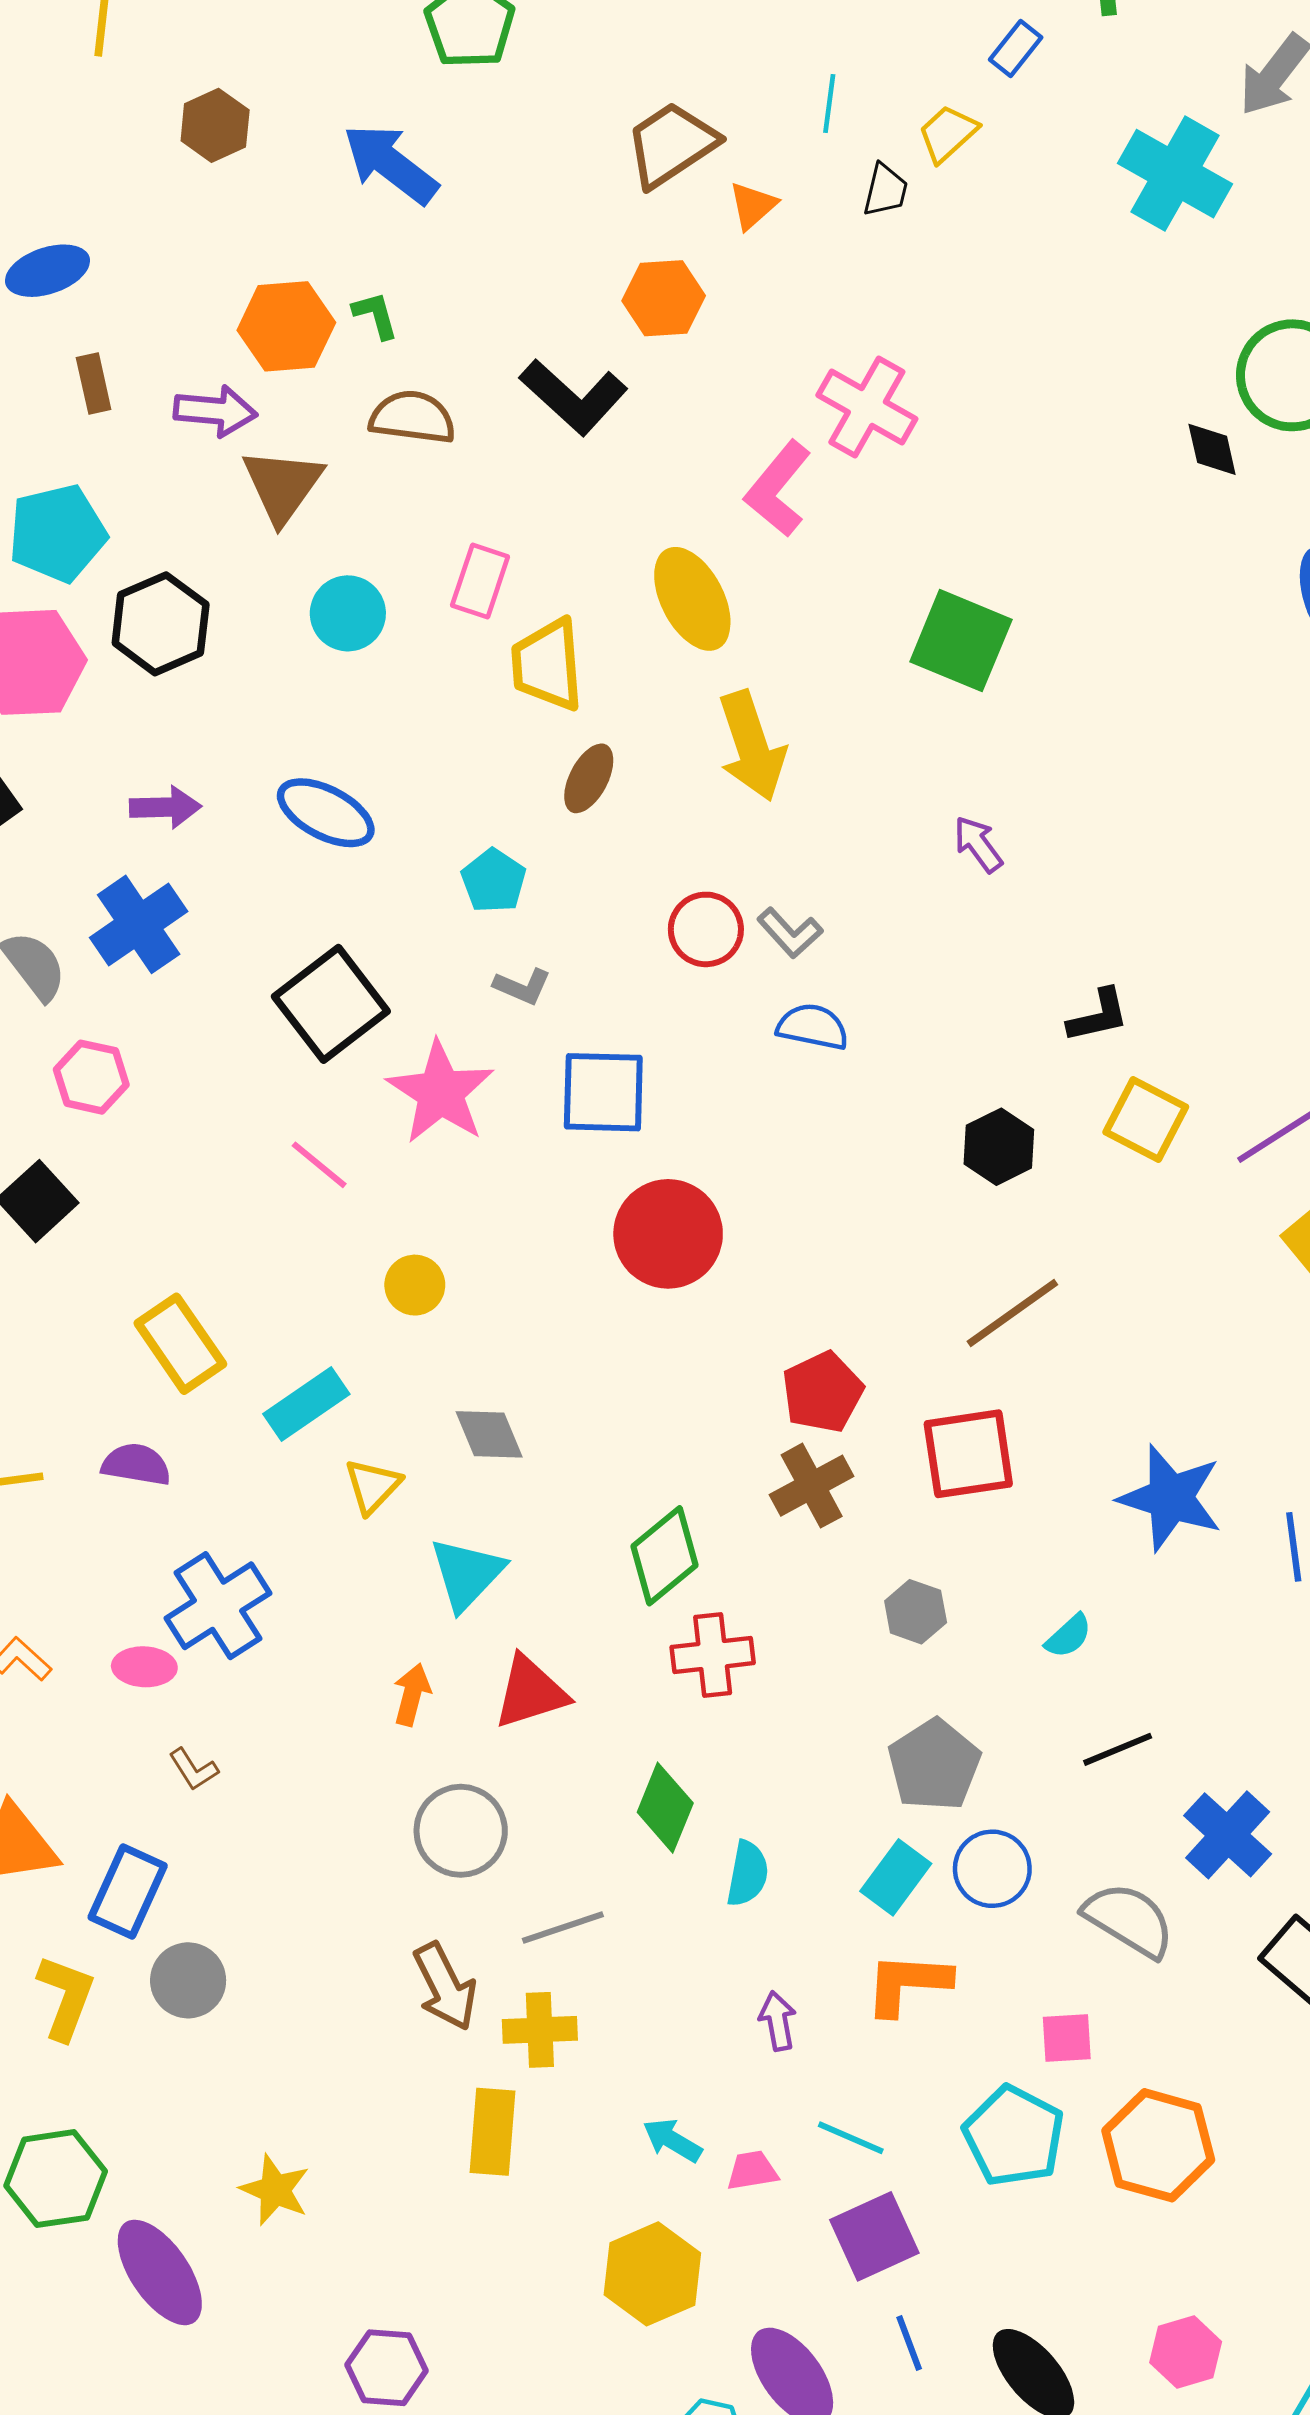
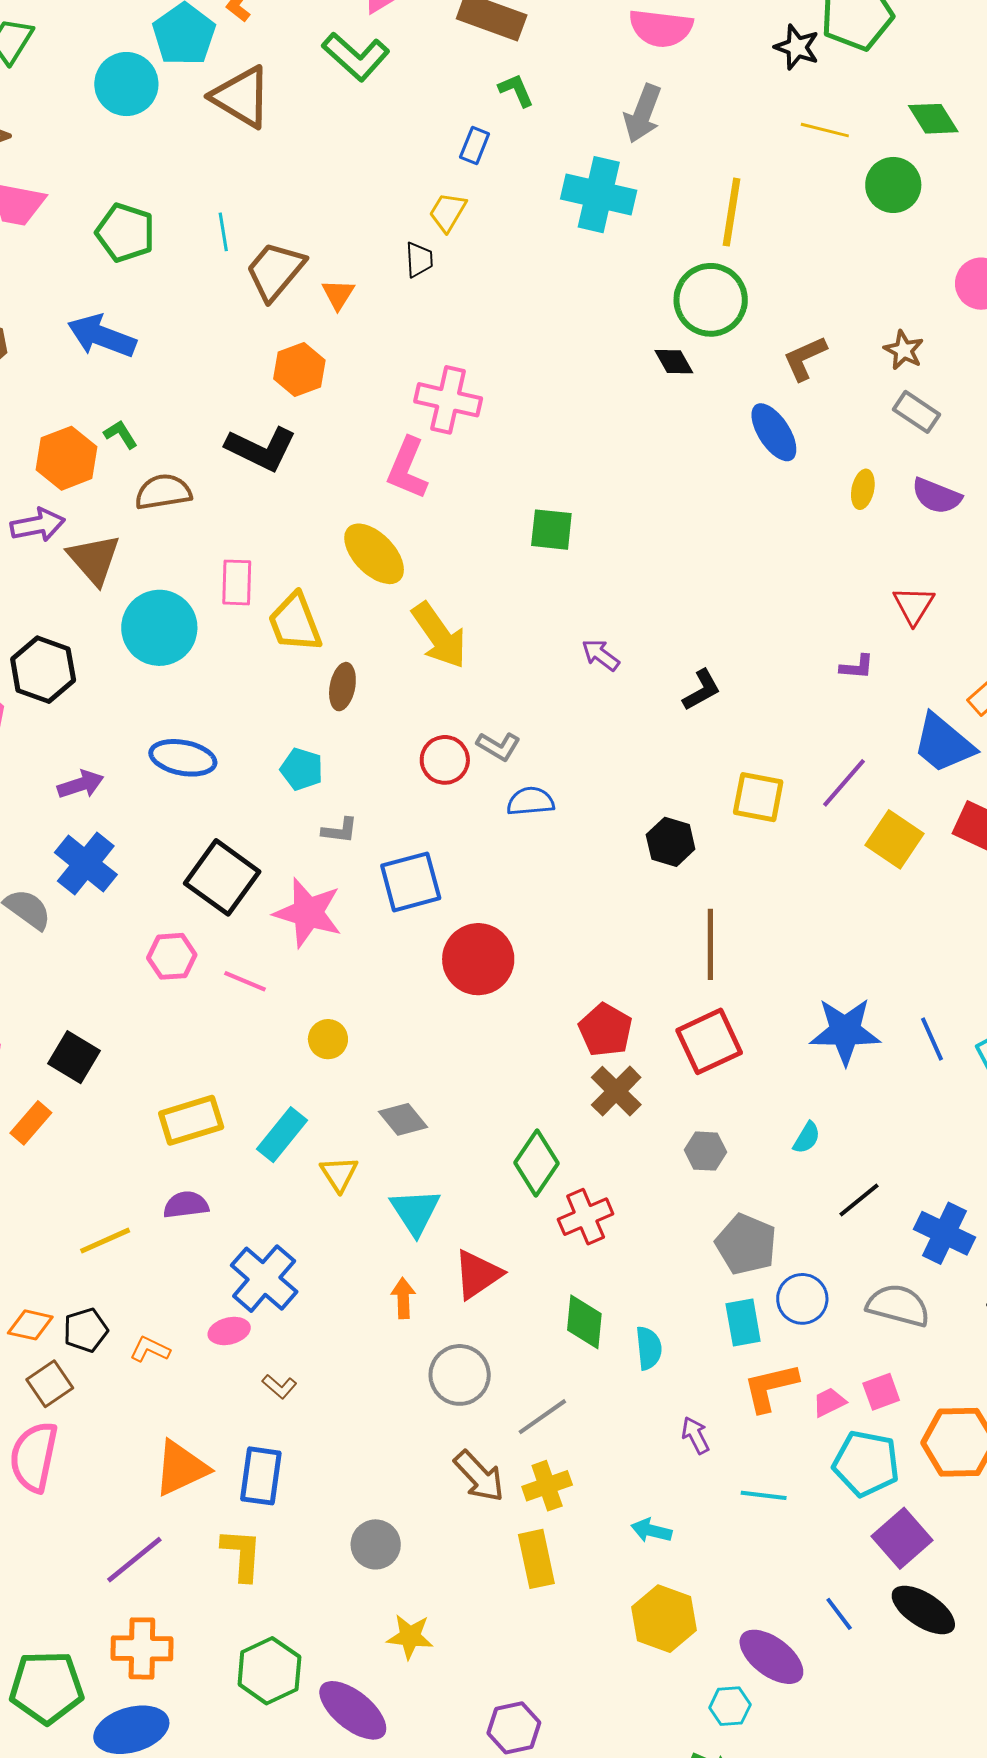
cyan line: (829, 104) -> (223, 232), moved
cyan circle: (348, 613) -> (159, 628), size x1.5
green square: (961, 641) -> (551, 530), size x0.7
black L-shape: (1098, 1016) -> (702, 690), moved
pink hexagon: (91, 1077) -> (172, 956), moved
brown line: (1012, 1313) -> (710, 944), turned -38
yellow rectangle: (180, 1344) -> (191, 1120), turned -56
cyan rectangle: (896, 1877) -> (743, 1322), turned -30
gray circle: (188, 1980) -> (376, 1544), moved
pink trapezoid: (752, 2171) -> (829, 1402), moved
purple square: (874, 2236) -> (902, 1538), moved

